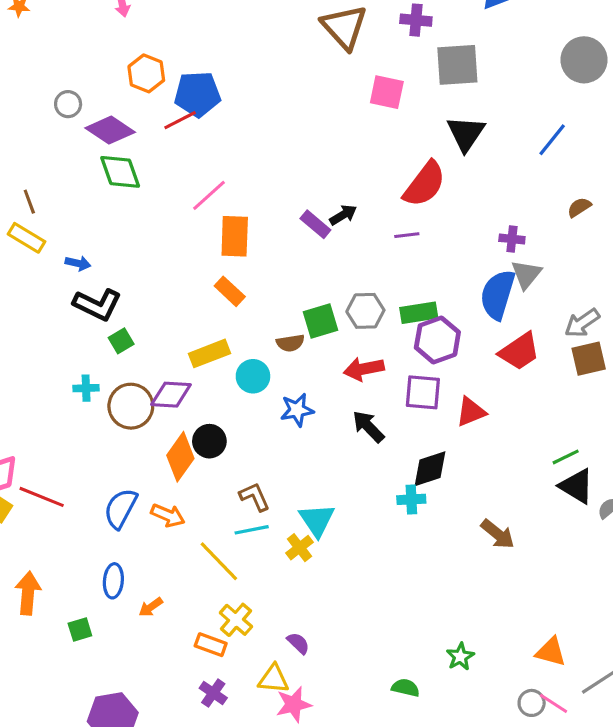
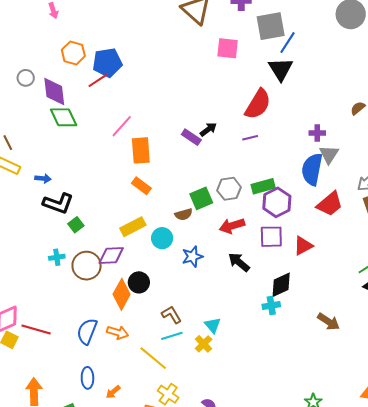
purple diamond: (110, 130) -> (54, 92), turned 56
blue line: (552, 140) -> (287, 43), moved
cyan triangle: (317, 520) -> (213, 325), size x0.7

